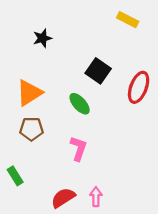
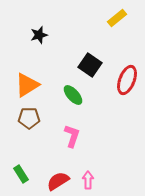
yellow rectangle: (128, 20) -> (117, 18), turned -66
green rectangle: (15, 176) -> (21, 174), moved

